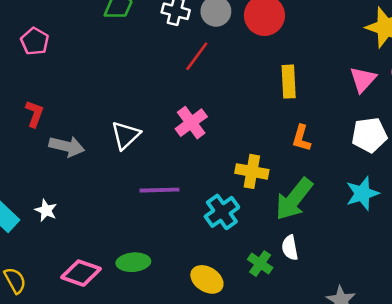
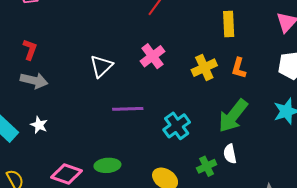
gray arrow: (67, 146) -> (34, 81), moved
yellow cross: (252, 171) -> (204, 68), moved, turned -35
green cross: (260, 264) -> (207, 166), turned 30

